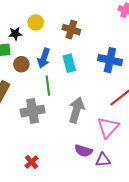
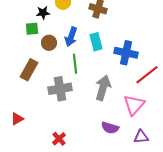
blue cross: (110, 60) -> (126, 53), moved
purple triangle: (103, 160) -> (141, 137), moved

